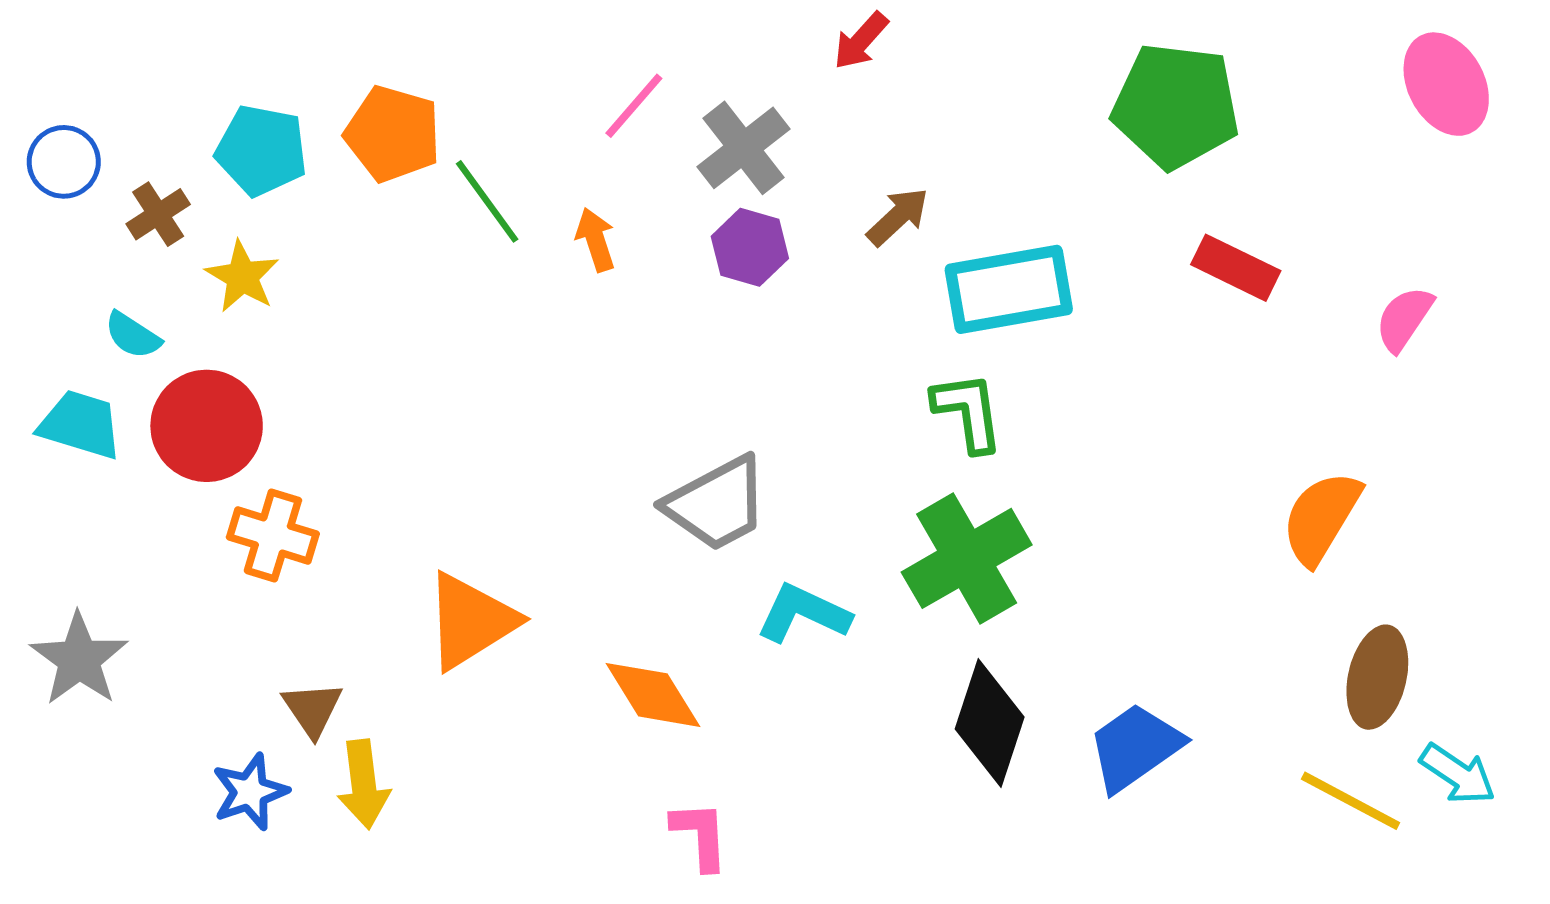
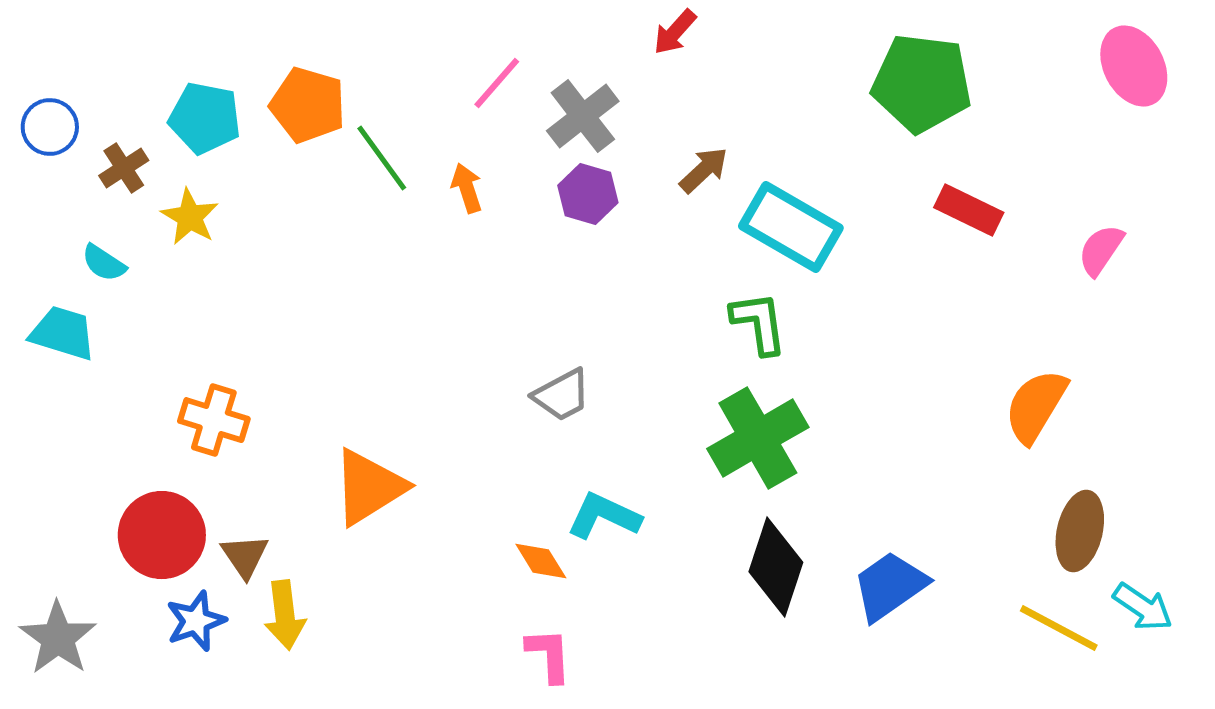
cyan rectangle: (1009, 289) -> (791, 227), turned 40
red circle: (207, 426) -> (162, 535), moved
gray trapezoid: (717, 504) -> (562, 395), size x0.7
cyan L-shape: (803, 613) -> (604, 516), moved
gray star: (79, 659) -> (58, 638), moved
orange diamond: (653, 695) -> (541, 561), moved, size x0.7

